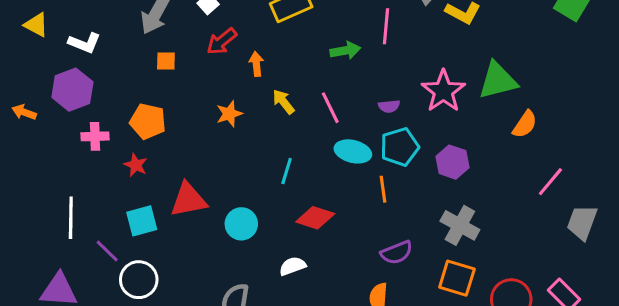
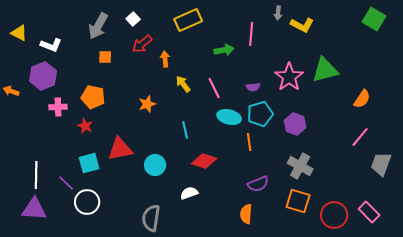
orange star: (229, 114) -> (147, 104), moved
orange semicircle: (525, 124) -> (362, 99), moved
cyan line: (287, 171) -> (185, 130), turned -30
white line: (71, 218) -> (36, 175), moved

